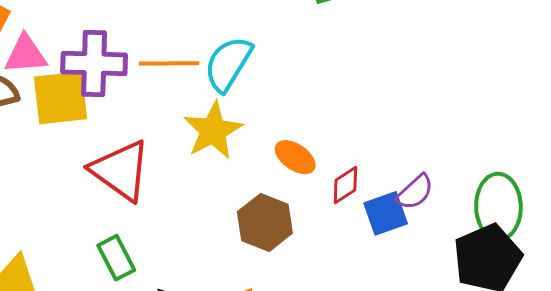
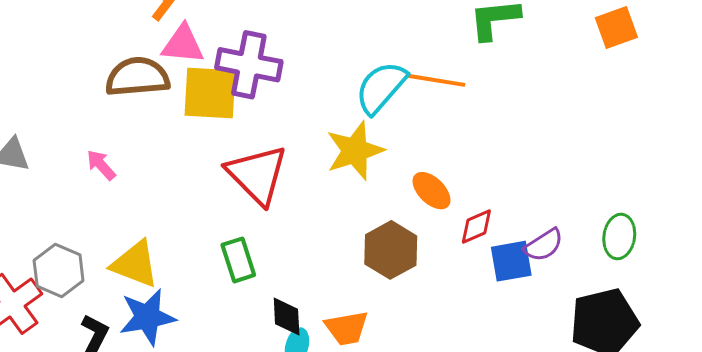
orange line: (169, 63) -> (435, 80), moved
green ellipse: (498, 207) -> (619, 236), moved, size x0.7

